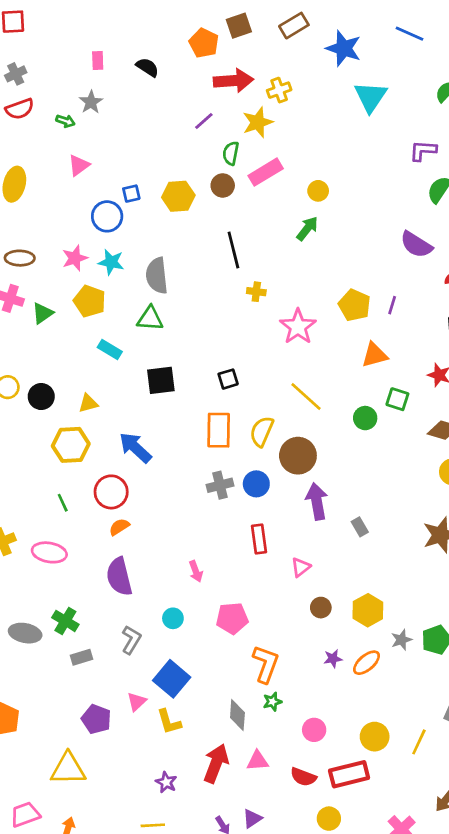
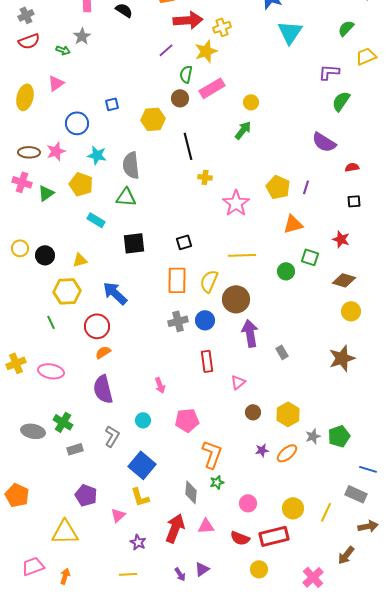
pink triangle: (79, 165) -> (56, 83), moved
yellow hexagon: (178, 196) -> (153, 119), moved
blue circle: (107, 216) -> (77, 123), moved
pink star: (75, 258) -> (56, 151), moved
yellow line: (306, 397) -> (242, 255), turned -44
green line: (63, 503) -> (51, 322), moved
pink triangle: (137, 702) -> (118, 515), moved

